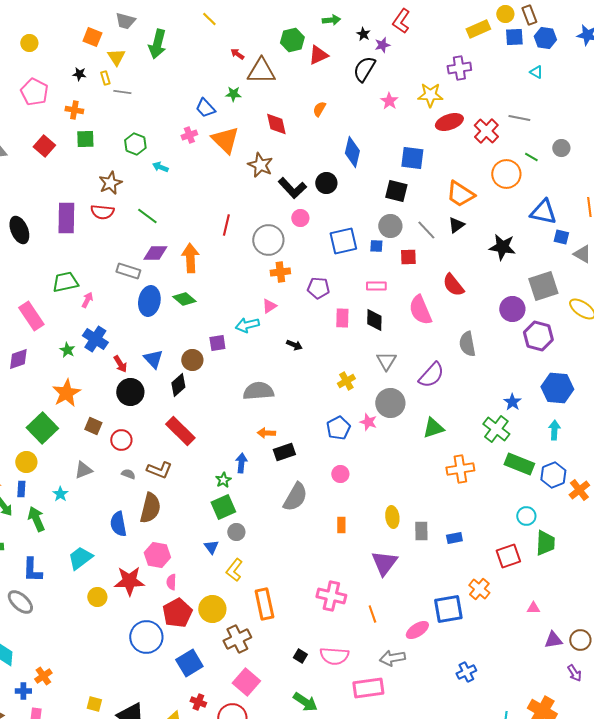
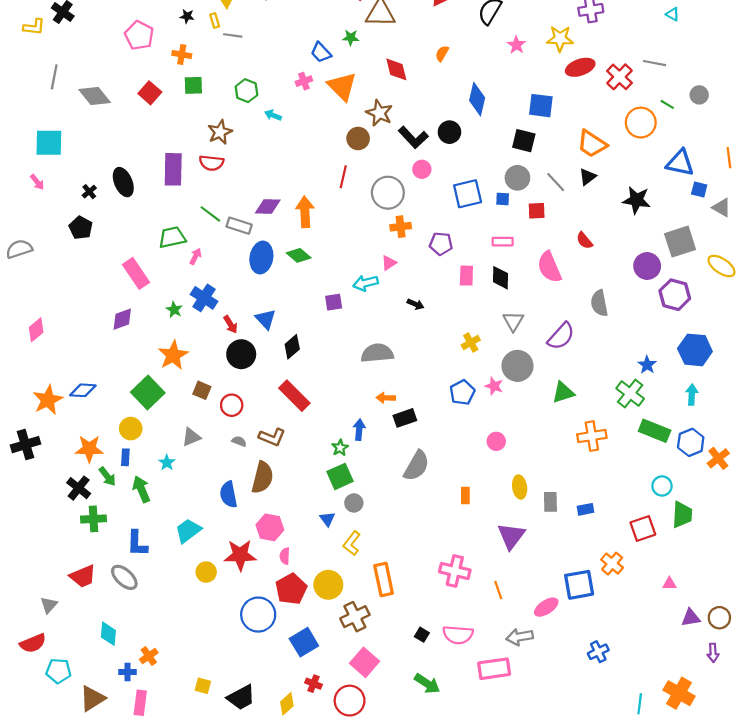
green line: (147, 216) -> (210, 214), moved
red semicircle: (453, 285) -> (584, 241), size x0.7
brown circle: (192, 360) -> (358, 138), moved
pink circle: (340, 474) -> (496, 441), moved
purple arrow: (574, 673) -> (713, 653), turned 30

